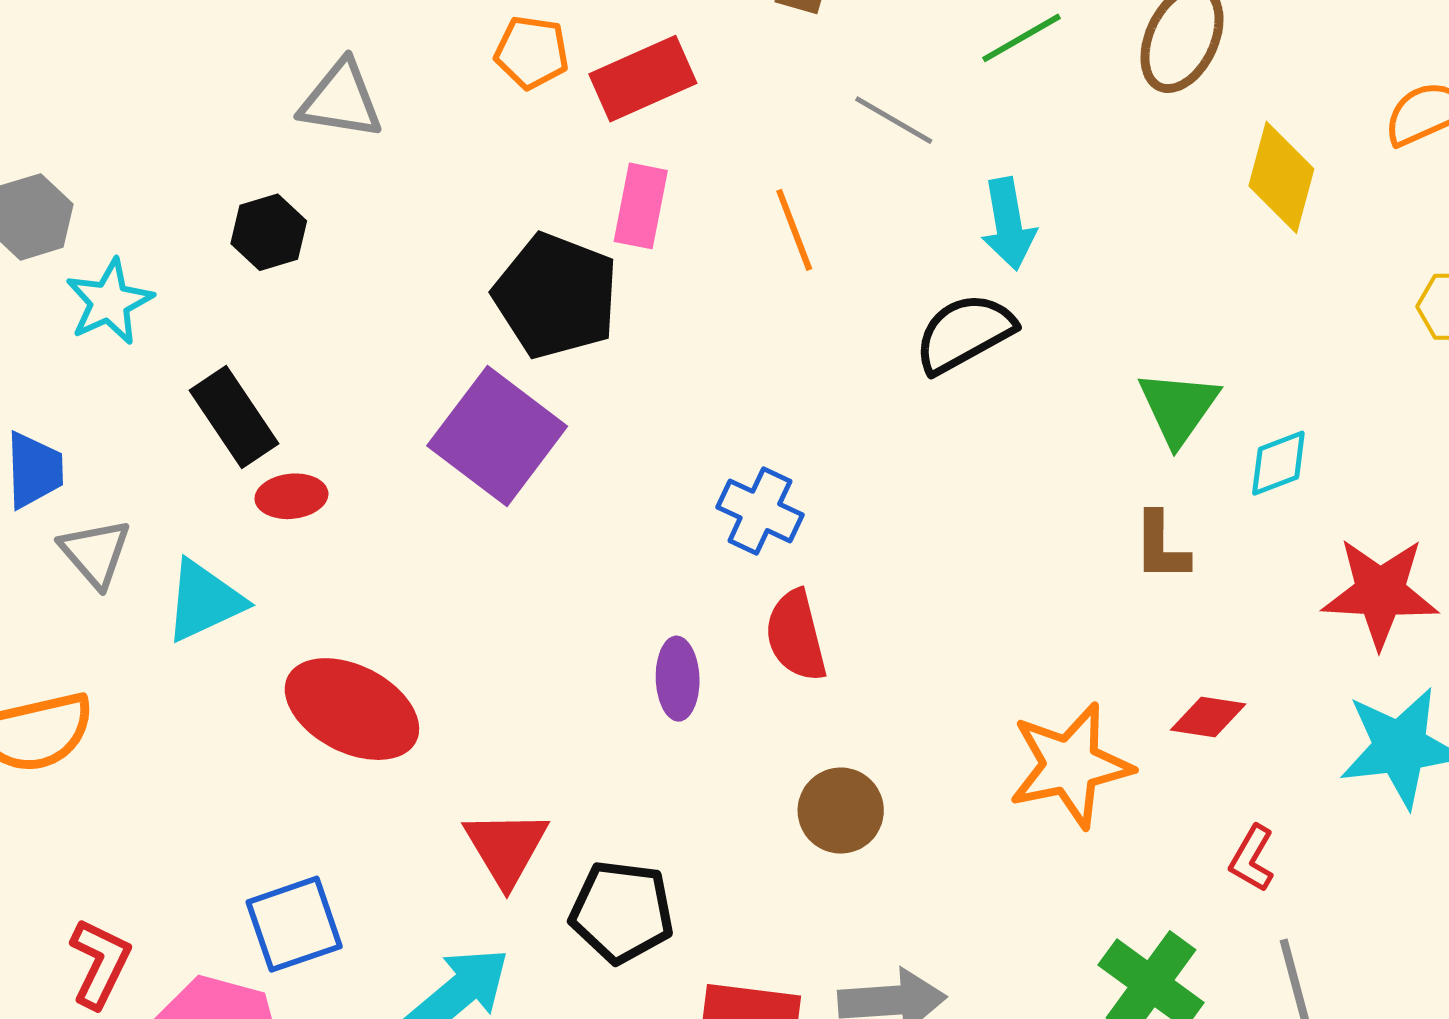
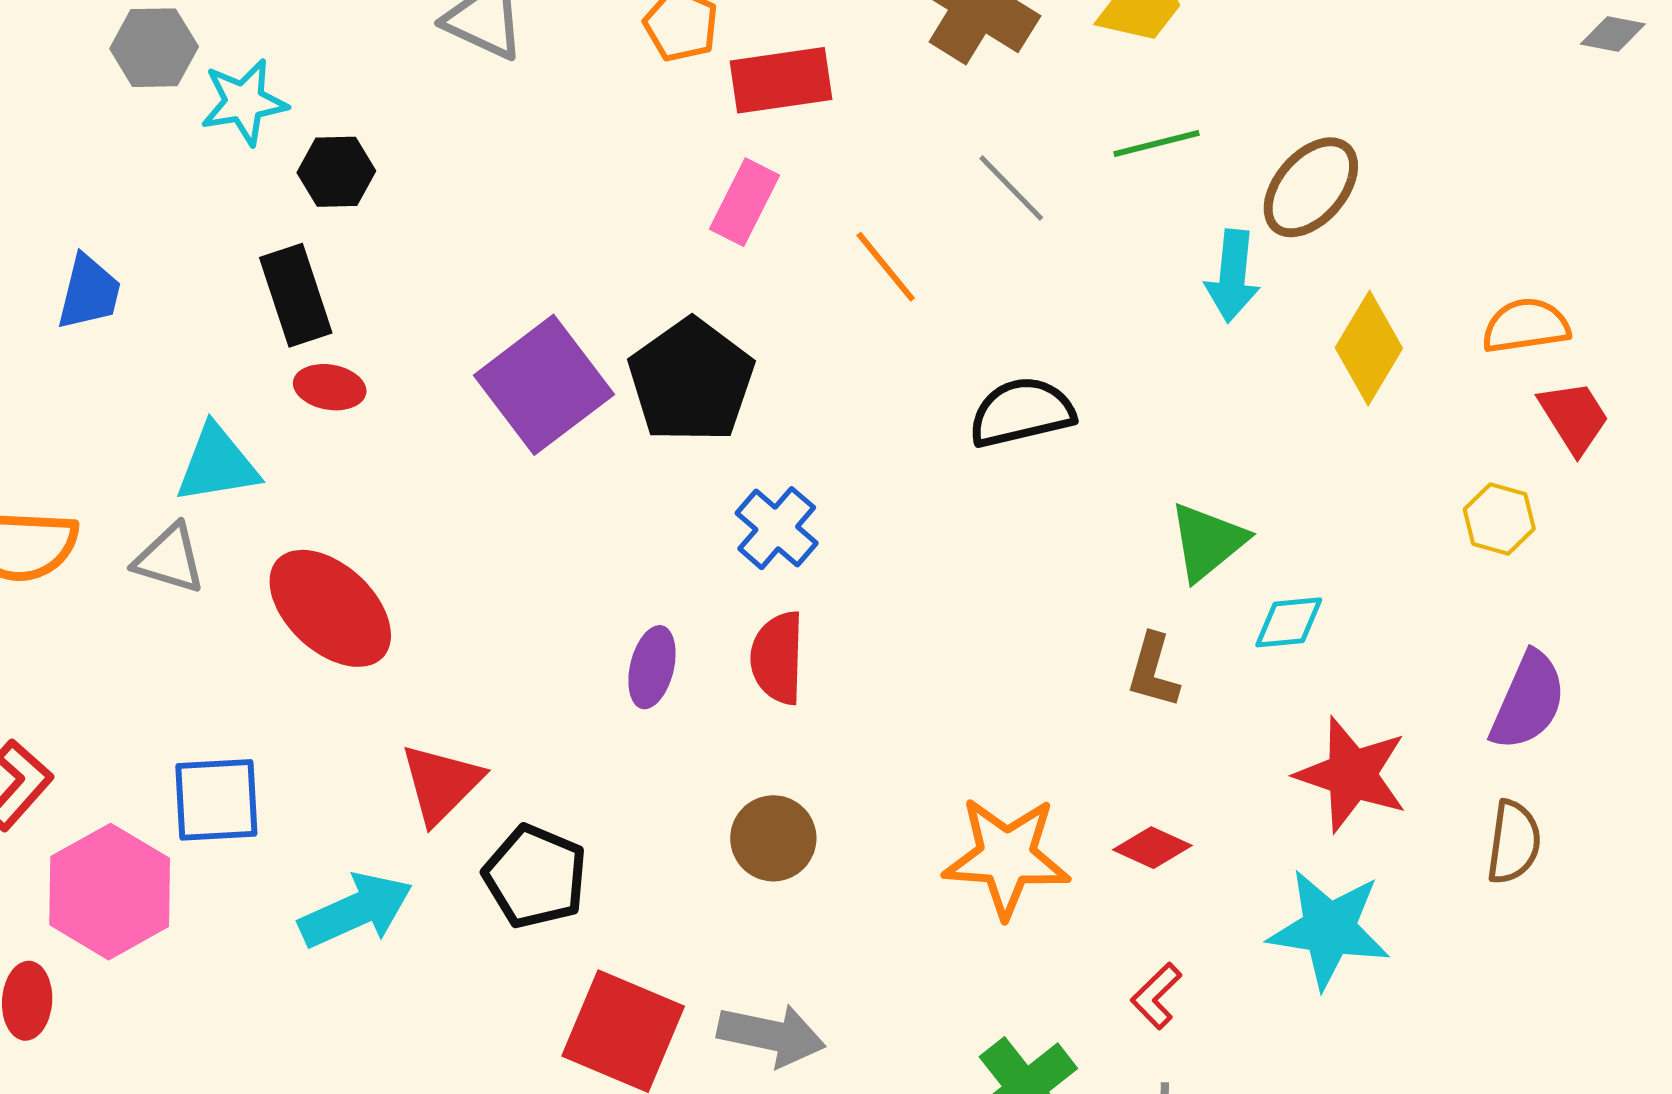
cyan arrow: (1008, 224) -> (1233, 276), moved
orange line: (794, 230) -> (886, 267), turned -34
black hexagon: (269, 232) -> (336, 172), moved
black pentagon: (556, 296) -> (691, 381), moved
cyan star: (109, 302) -> (244, 102), moved
gray triangle: (95, 553) -> (169, 559), moved, turned -48

